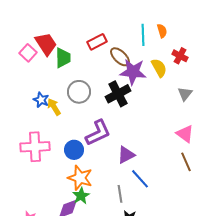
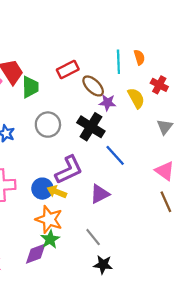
purple star: (133, 72) -> (107, 103), size x0.6
black cross: (118, 94) -> (91, 127), turned -30
yellow arrow: (54, 107) -> (57, 192), moved, turned -36
blue line: (140, 179) -> (115, 155), moved
gray line: (120, 194) -> (93, 237), turned -30

